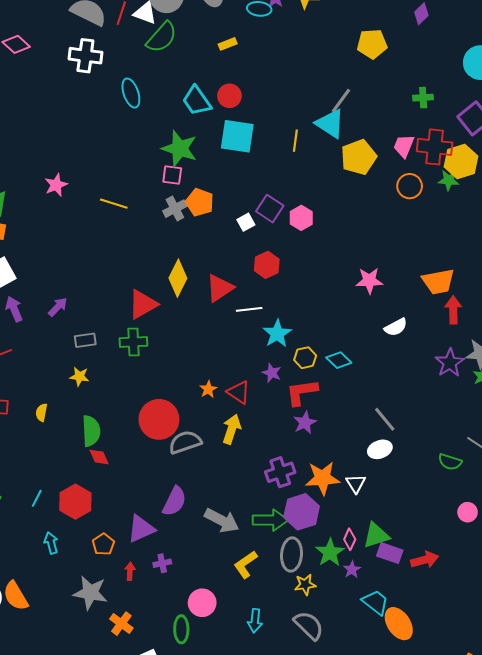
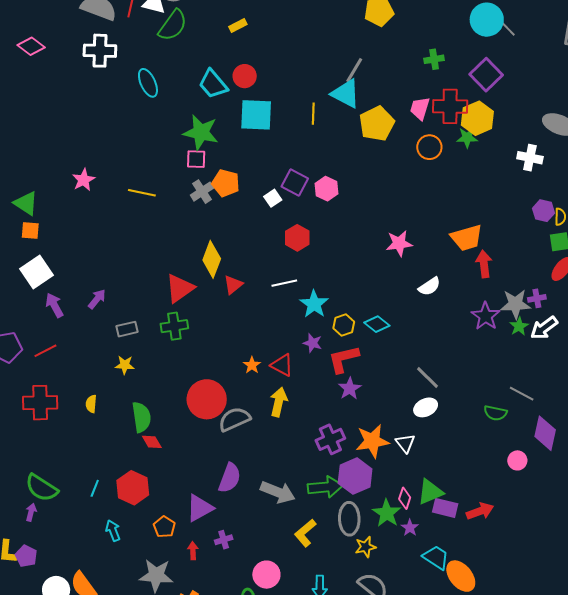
red triangle: (220, 288) -> (233, 285), moved, size x0.7

